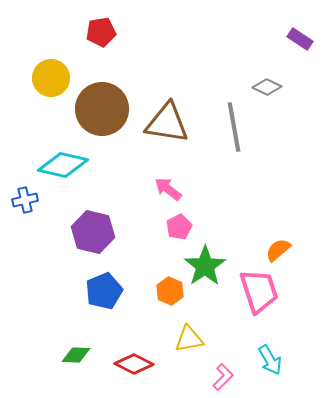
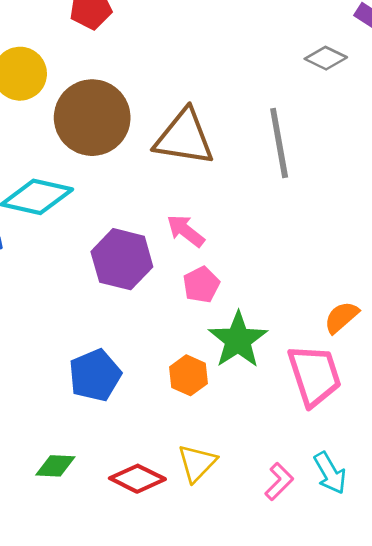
gray diamond: (267, 87) -> (326, 58), moved
purple hexagon: (93, 232) -> (122, 259), moved
yellow triangle: (189, 339) -> (197, 463), moved, turned -36
pink L-shape: (223, 377) -> (279, 481), moved

